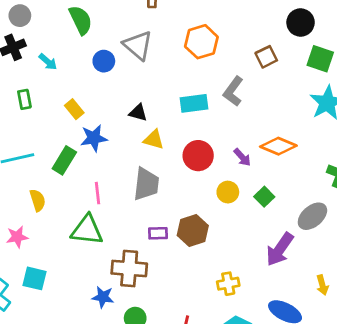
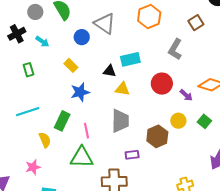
gray circle: (20, 16) -> (35, 12), moved
cyan rectangle: (194, 103) -> (130, 59), moved
yellow rectangle: (74, 109) -> (71, 65), moved
red circle: (198, 156) -> (162, 84), moved
green rectangle: (64, 160) -> (62, 121), moved
brown hexagon: (193, 231) -> (157, 136), moved

